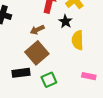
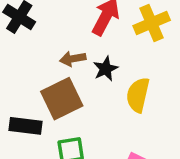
black star: (65, 21) -> (106, 69), moved

